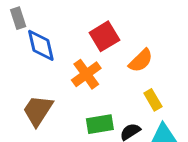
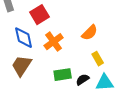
red square: (104, 36) -> (40, 15), moved
blue diamond: (41, 45) -> (24, 38), moved

